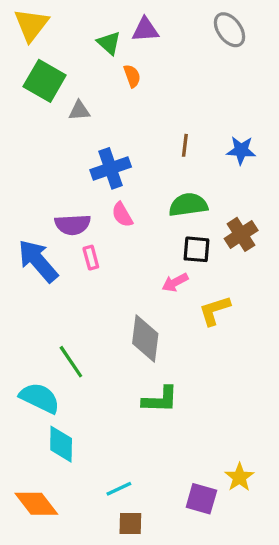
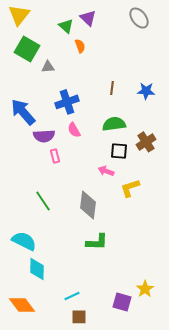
purple triangle: (145, 30) -> (88, 18), turned 48
blue arrow: (38, 261) -> (23, 112), moved
pink arrow: (175, 282) -> (106, 171), turned 49
green line: (71, 362) -> (43, 201), moved

